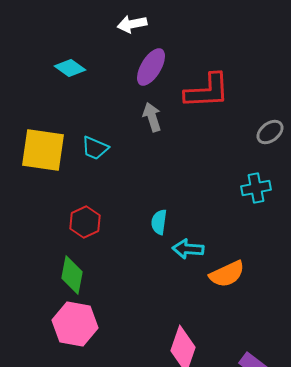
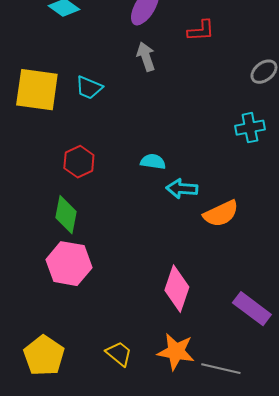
red L-shape: (207, 91) -> (201, 31), size x0.6
cyan semicircle: (159, 222) -> (153, 162), turned 90

